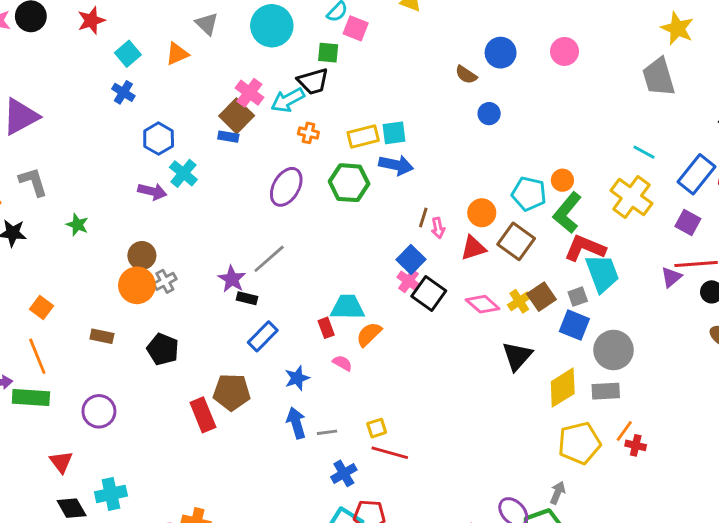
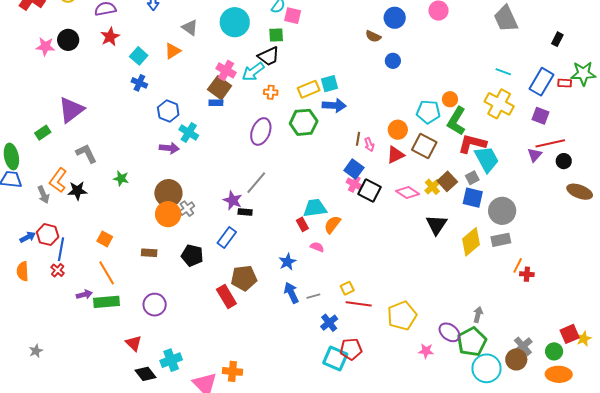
brown circle: (142, 255) -> (168, 193), size x1.4
blue rectangle: (263, 336) -> (227, 238), moved
yellow pentagon: (579, 443) -> (402, 316), moved

